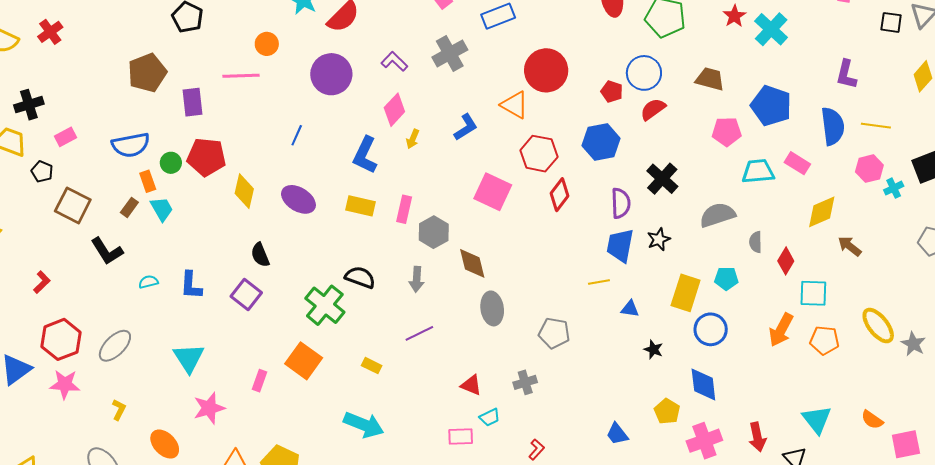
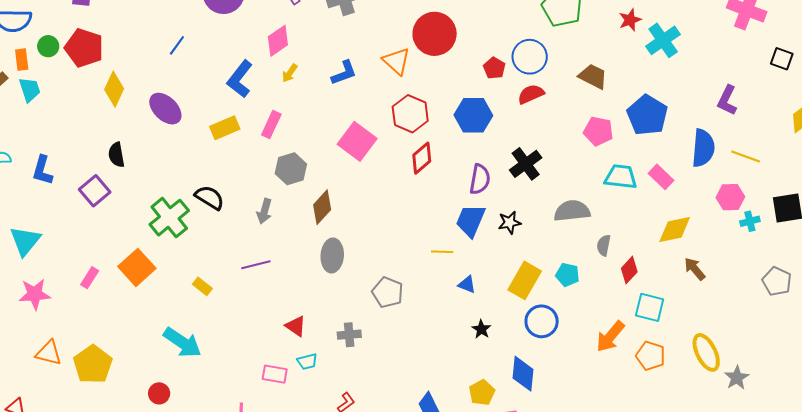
yellow rectangle: (361, 206) -> (225, 128), turned -48
pink rectangle: (404, 209) -> (271, 125), moved
brown diamond: (472, 263) -> (322, 207), turned 44

